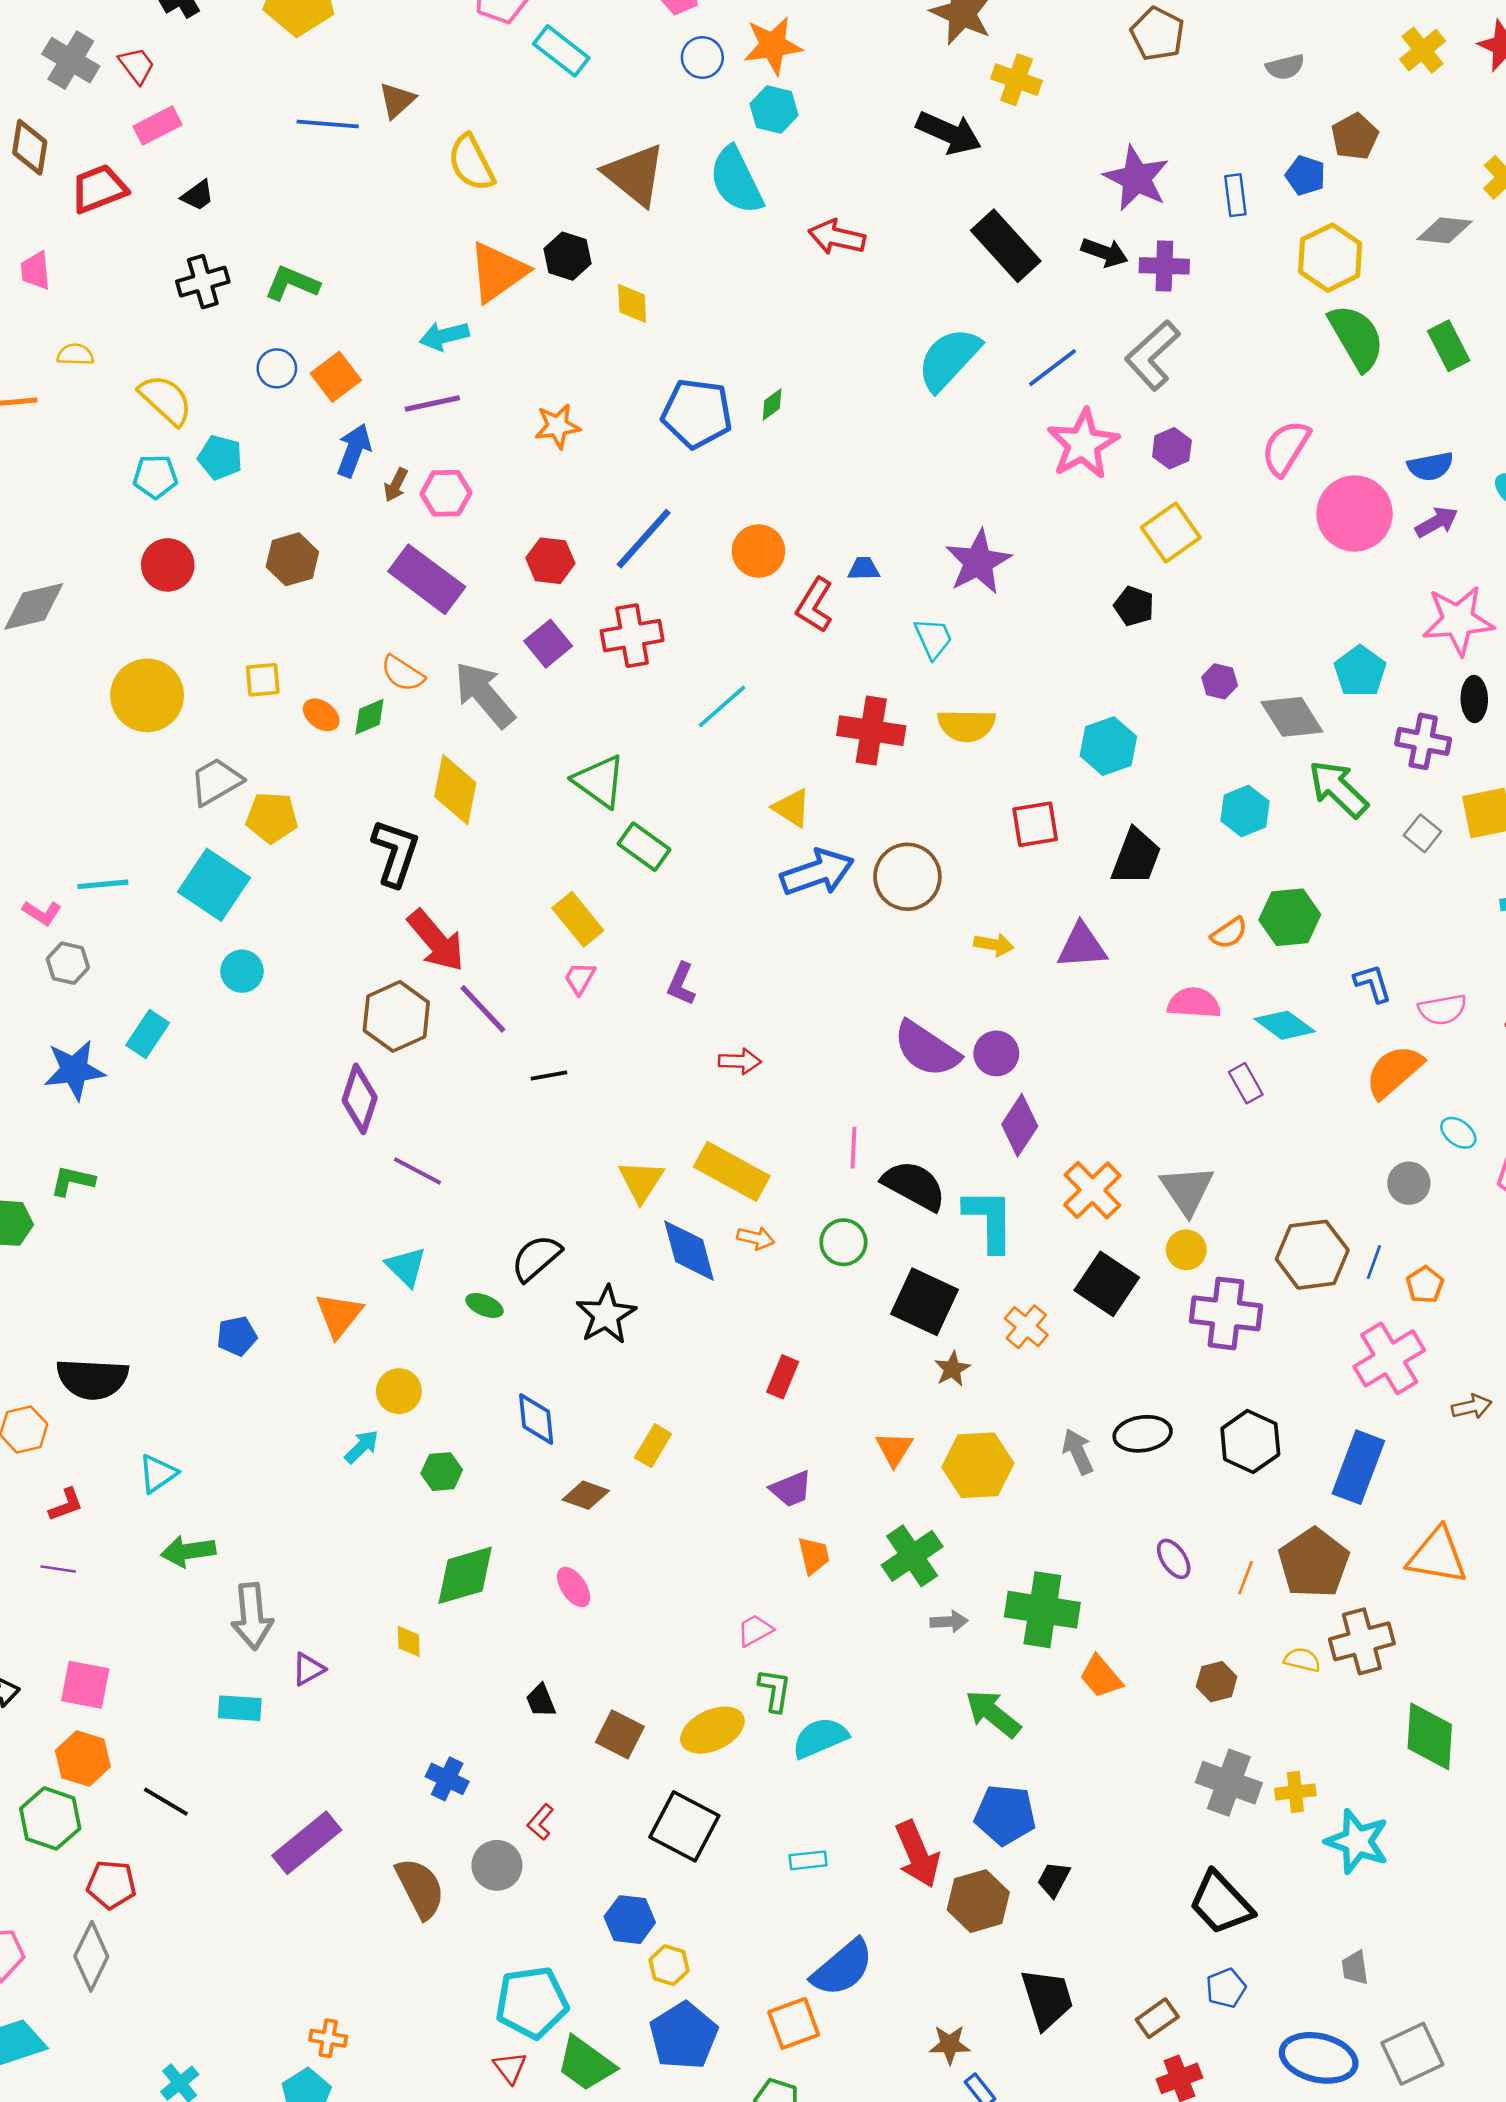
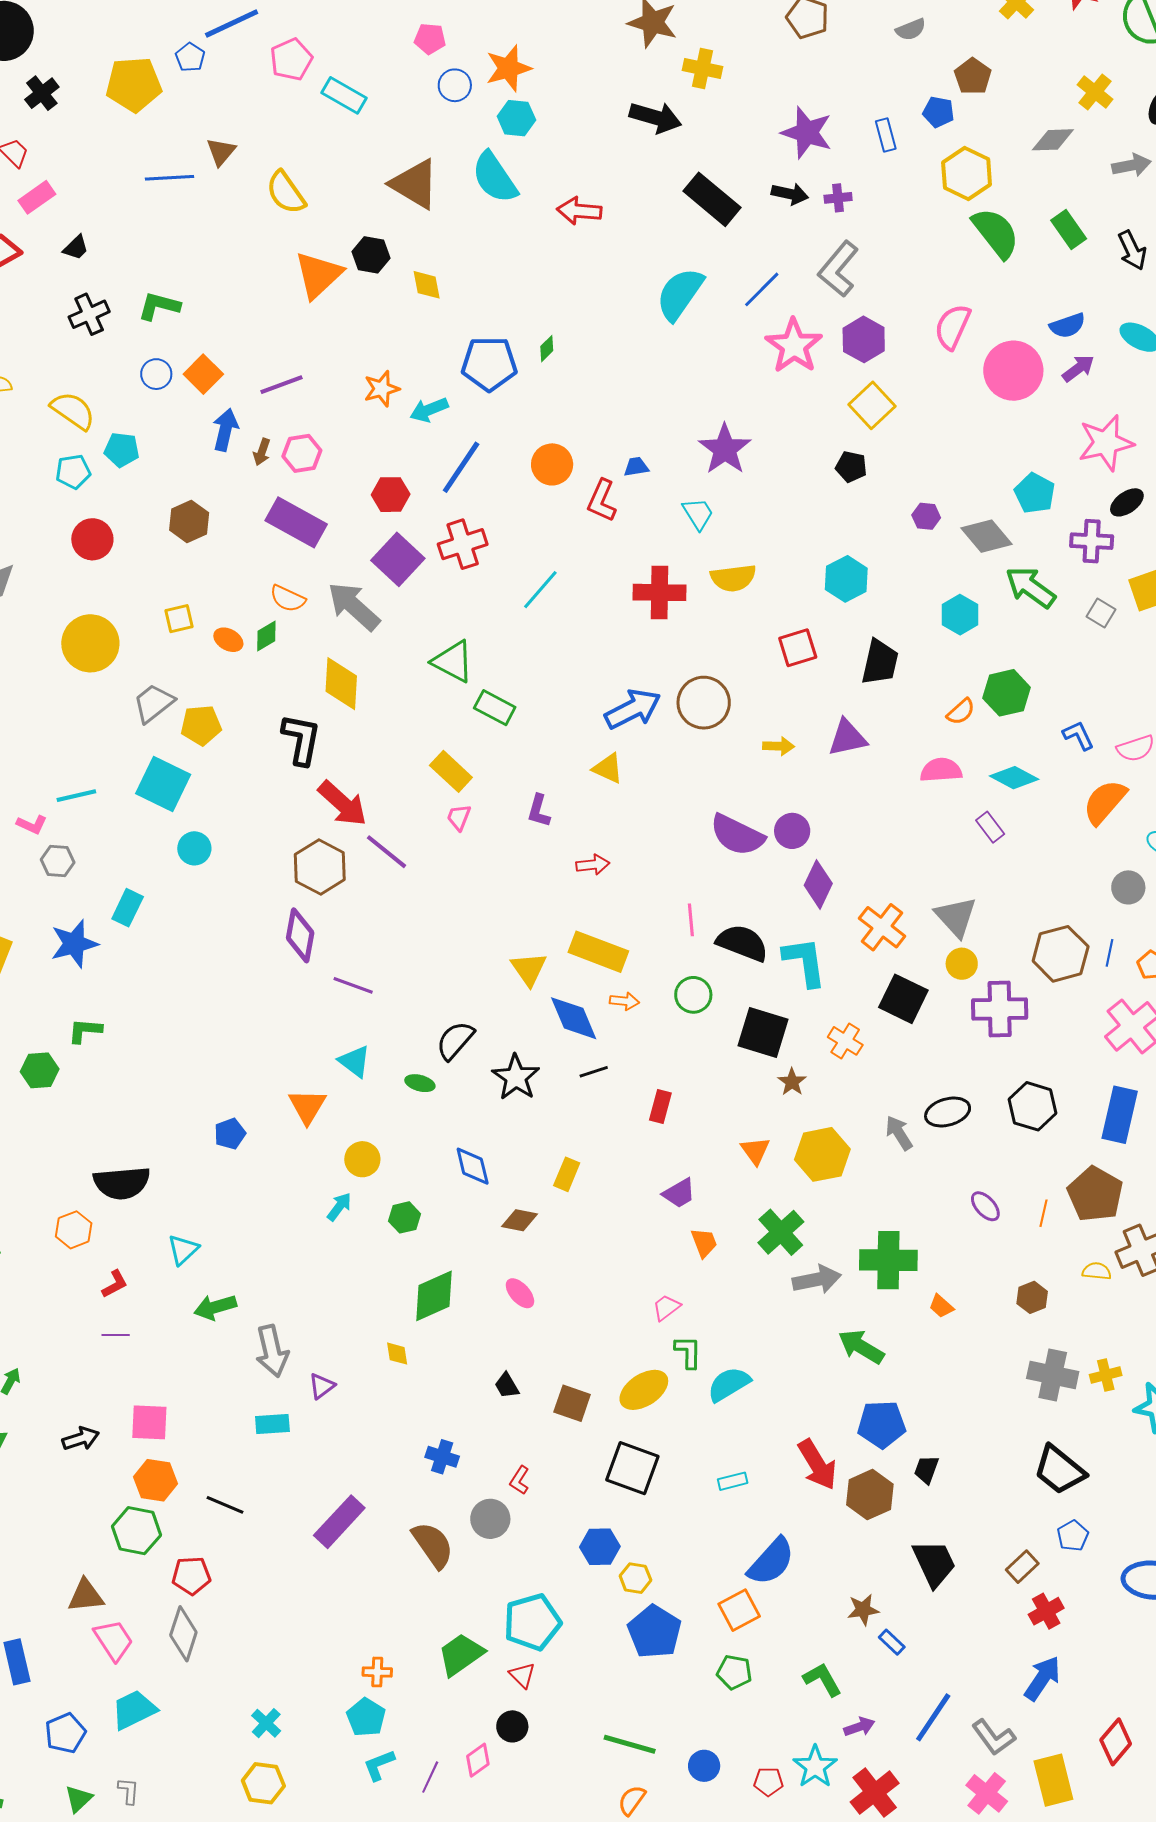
purple cross: (1164, 266) -> (838, 198), size x0.7
cyan arrow: (444, 336) -> (429, 410), moved
purple hexagon: (1172, 448) -> (864, 339), size x1.4
purple square: (548, 644) -> (398, 559), size x1.4
black ellipse: (1474, 699) -> (1127, 502), turned 64
yellow triangle: (792, 808) -> (608, 768), moved
black line: (549, 1076) -> (594, 1072), moved
gray arrow: (949, 1622) -> (817, 1280), size x1.6
orange trapezoid: (1101, 1677) -> (941, 1306), size x0.7
green trapezoid: (586, 2064) -> (461, 1654), moved, turned 117

